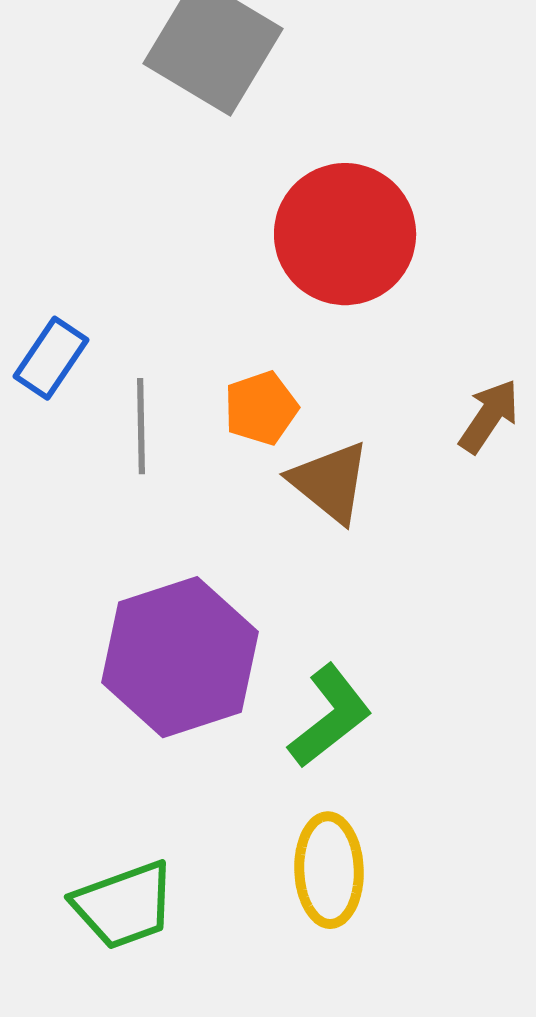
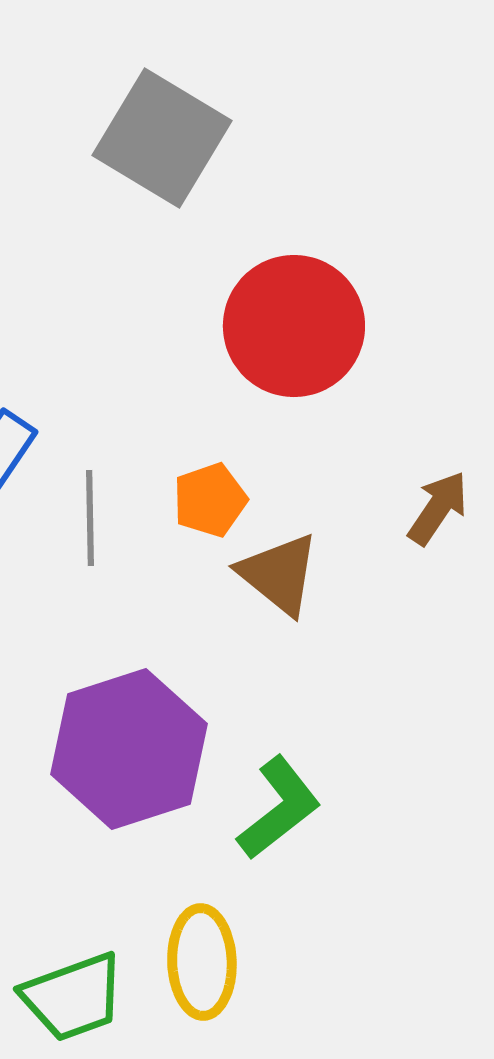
yellow ellipse: (329, 870) -> (202, 962), moved

